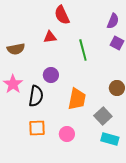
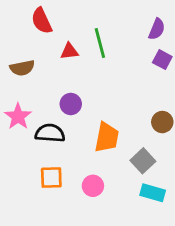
red semicircle: (62, 15) -> (42, 21), moved
green line: (83, 50) -> (100, 43), moved
black semicircle: (36, 96) -> (50, 133), turned -95

